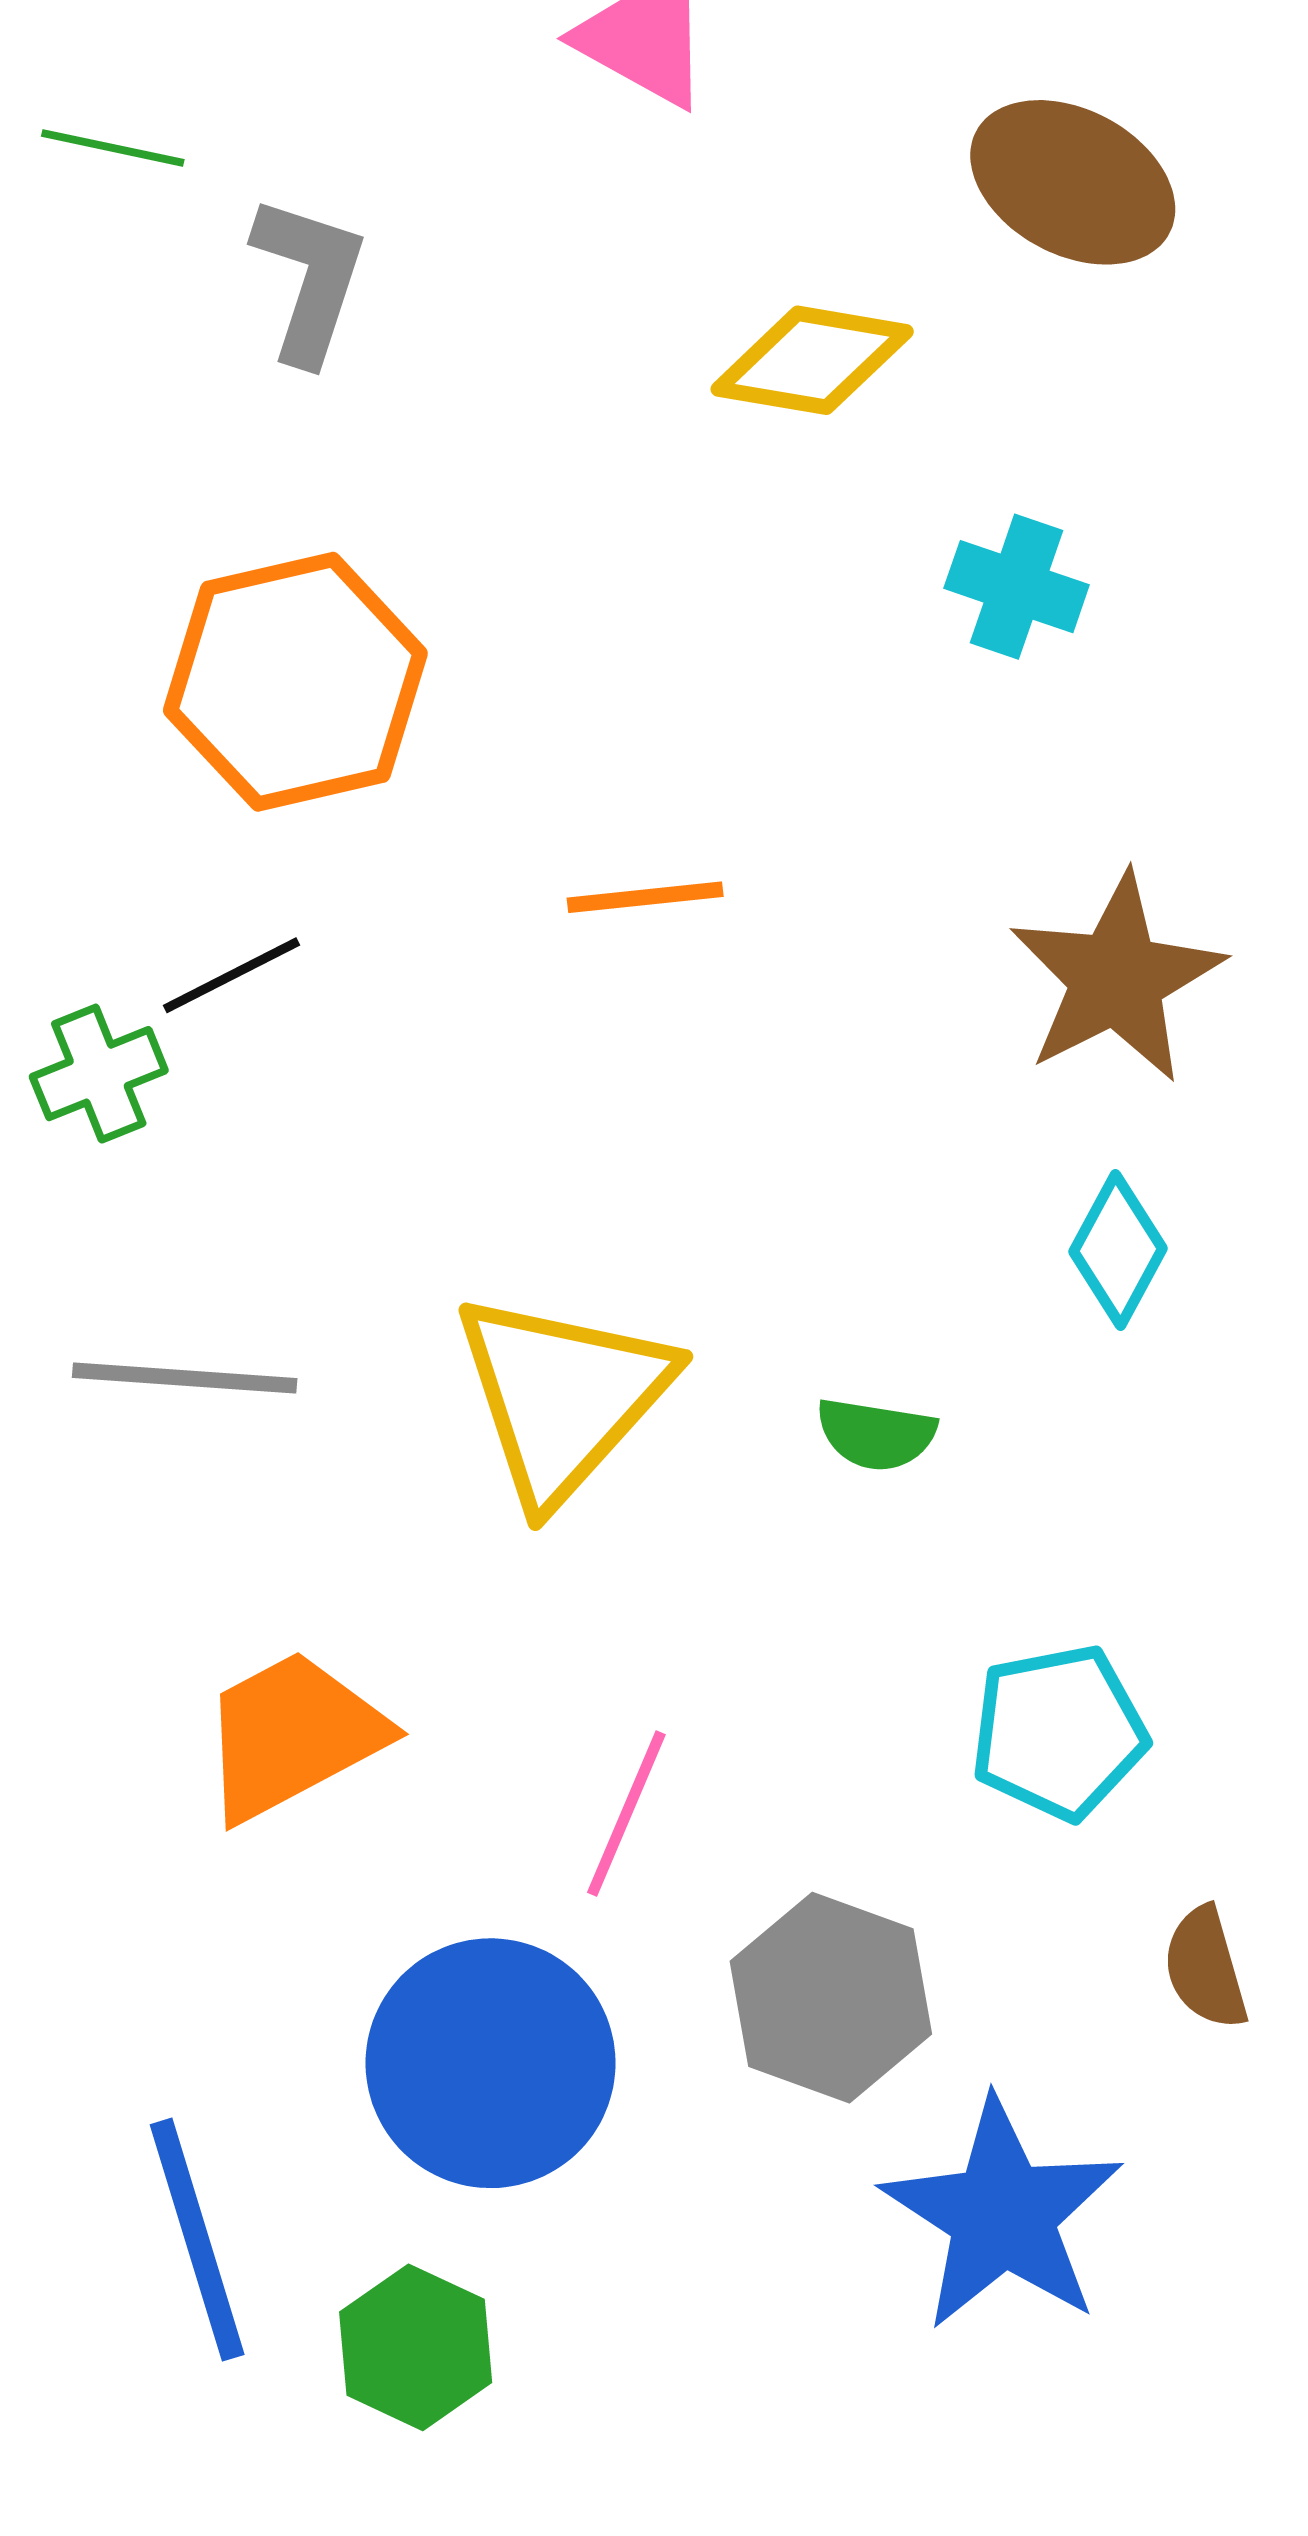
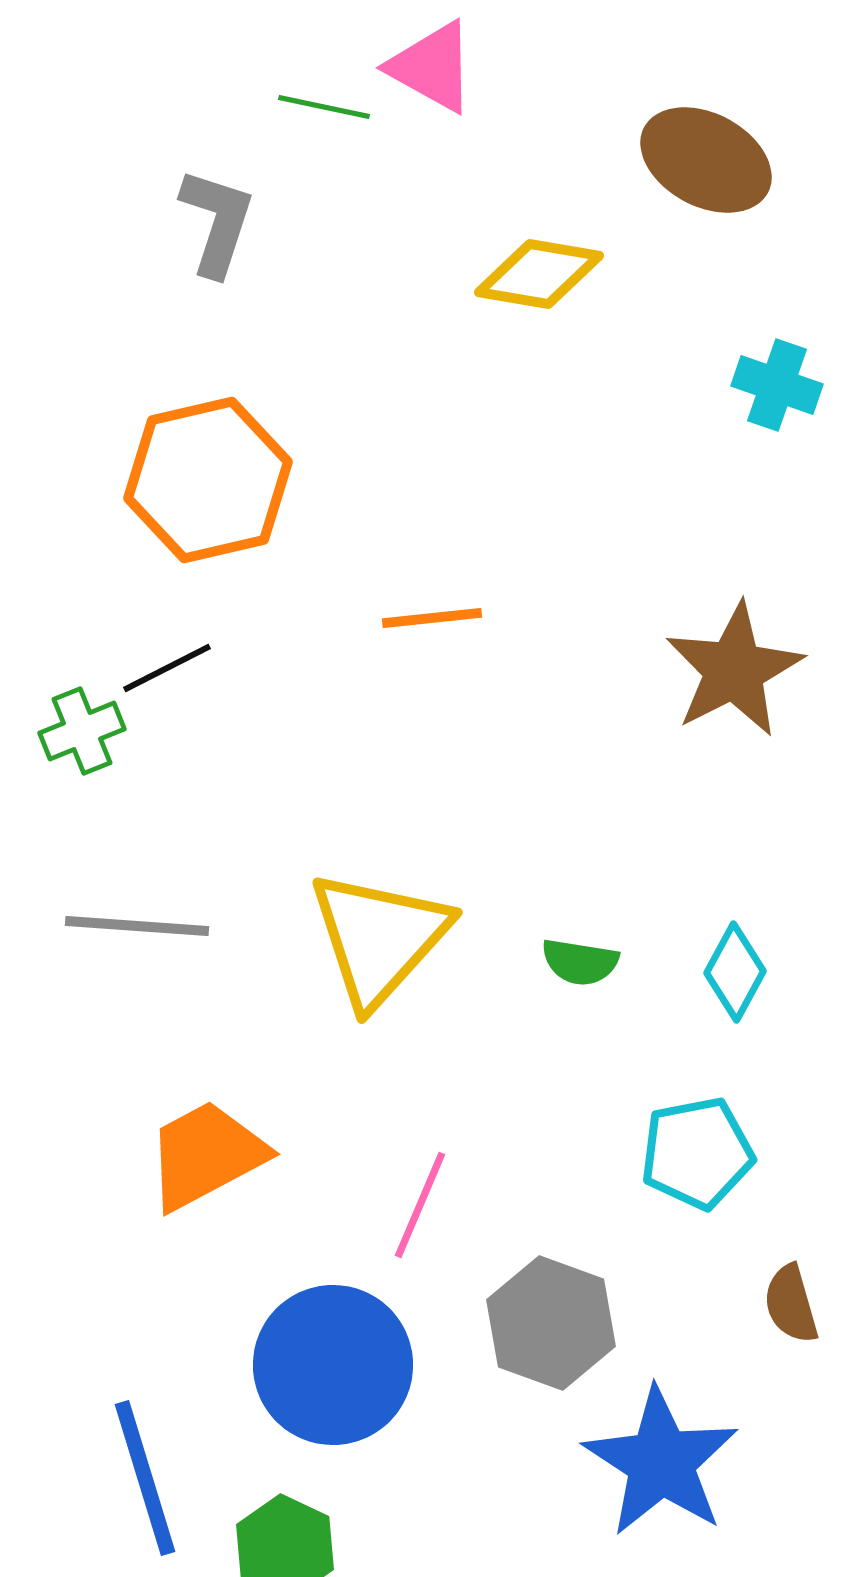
green line: (113, 148) -> (324, 107), moved
cyan cross: (1017, 587) -> (777, 385), moved
cyan diamond: (1118, 1250) -> (735, 972), moved

